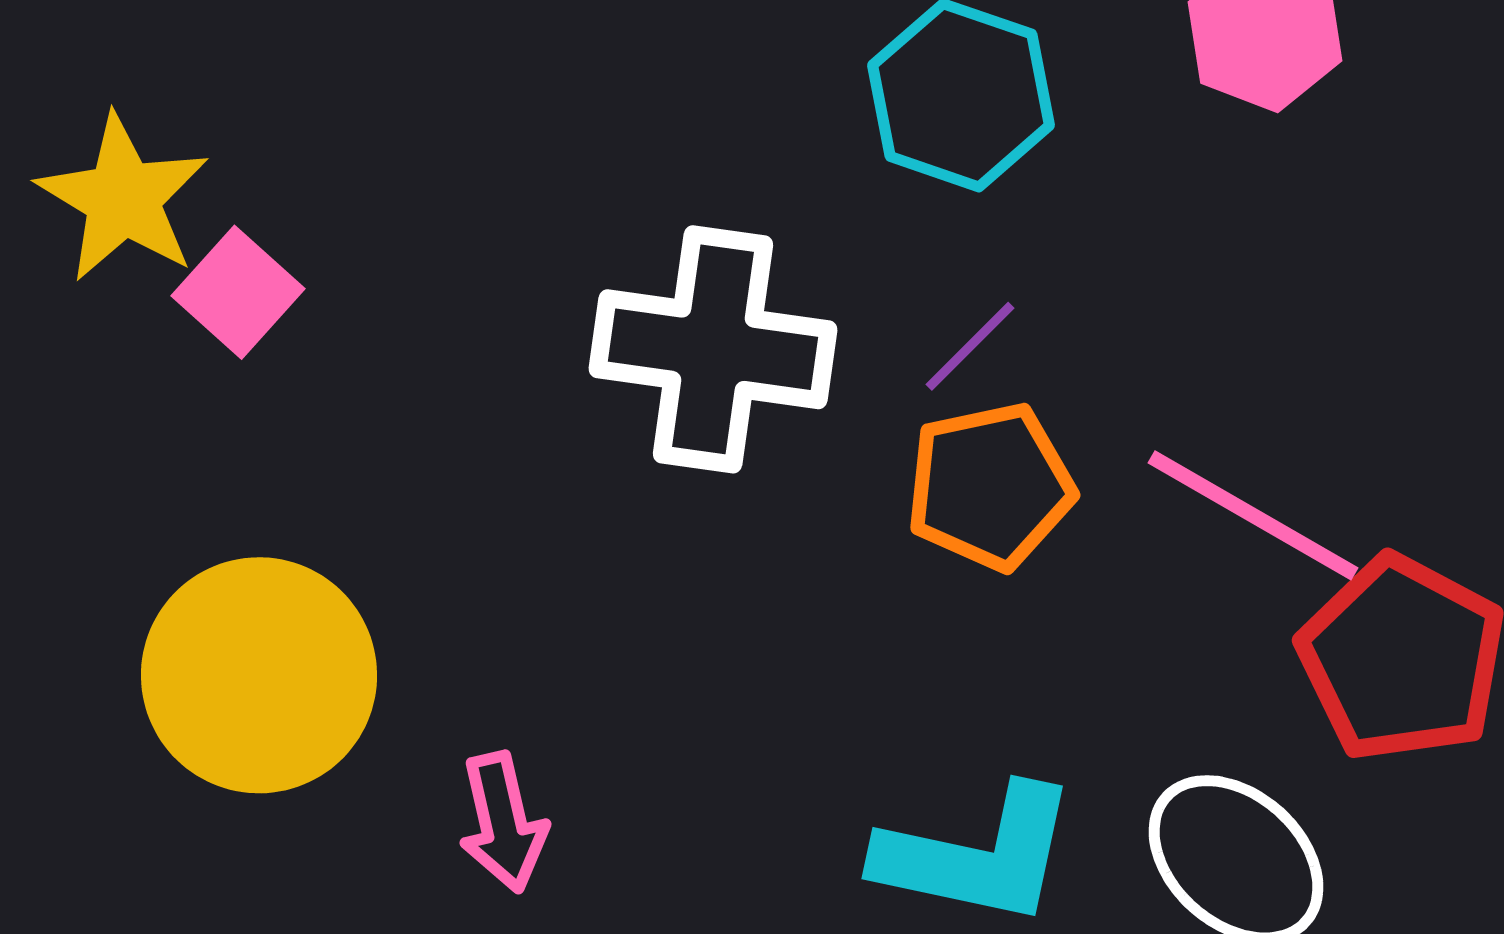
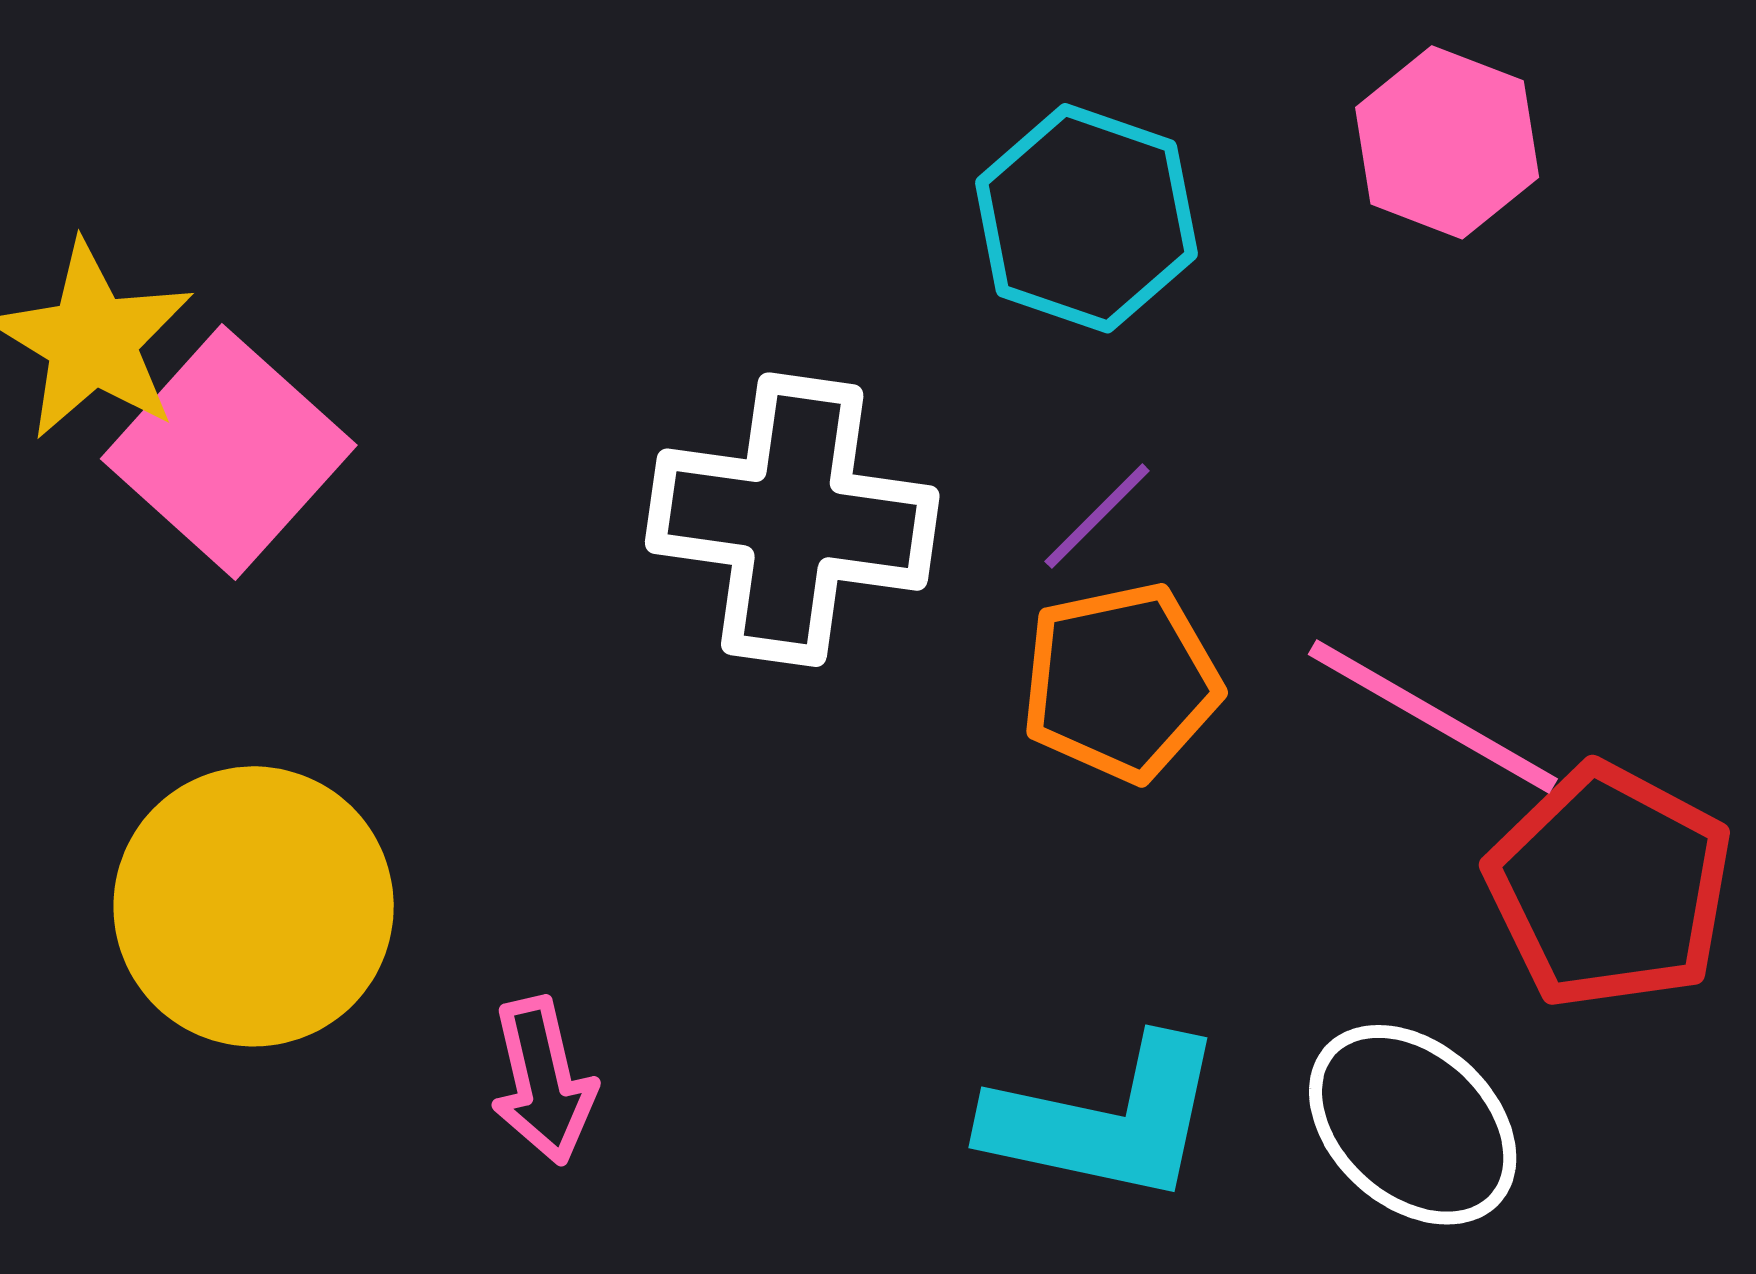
pink square: (238, 292) -> (229, 452), size x1.6

